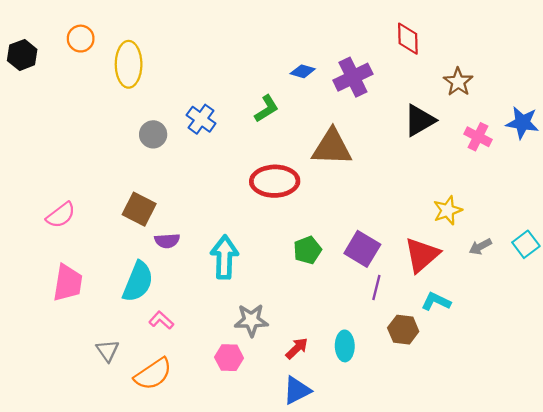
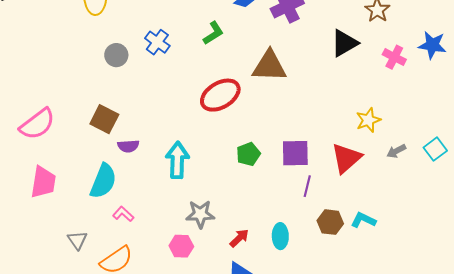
red ellipse: (275, 181) -> (220, 95), turned -30
pink semicircle: (61, 215) -> (37, 124), size x1.4
purple square: (362, 249) -> (295, 153), turned -32
cyan L-shape: (436, 302) -> (363, 220), moved

